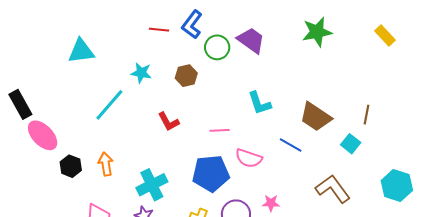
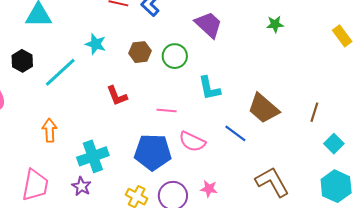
green star: (317, 32) -> (275, 24), size x0.6
green circle: (217, 47) -> (175, 56), moved
cyan square: (351, 144) -> (334, 144), moved
black hexagon: (71, 166) -> (22, 61), moved

